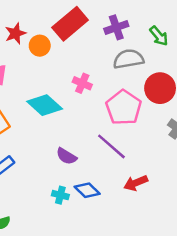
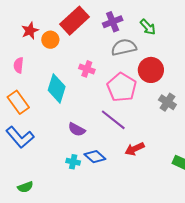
cyan diamond: (45, 105) -> (57, 88), turned 68

